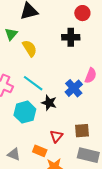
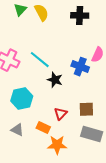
yellow semicircle: (30, 48) -> (41, 12), moved
blue cross: (74, 88) -> (80, 67), turned -30
cyan hexagon: (25, 112) -> (22, 99), moved

